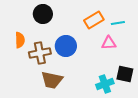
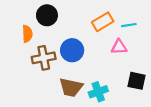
orange semicircle: (20, 40) -> (27, 34), moved
brown trapezoid: (52, 80) -> (71, 87), moved
cyan cross: (105, 84) -> (98, 92), moved

